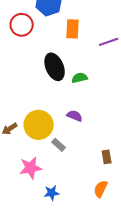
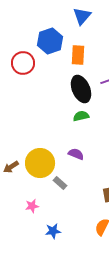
orange rectangle: (73, 29) -> (78, 55), moved
black ellipse: (55, 67) -> (81, 89), moved
pink star: (31, 168) -> (32, 206), size x0.6

